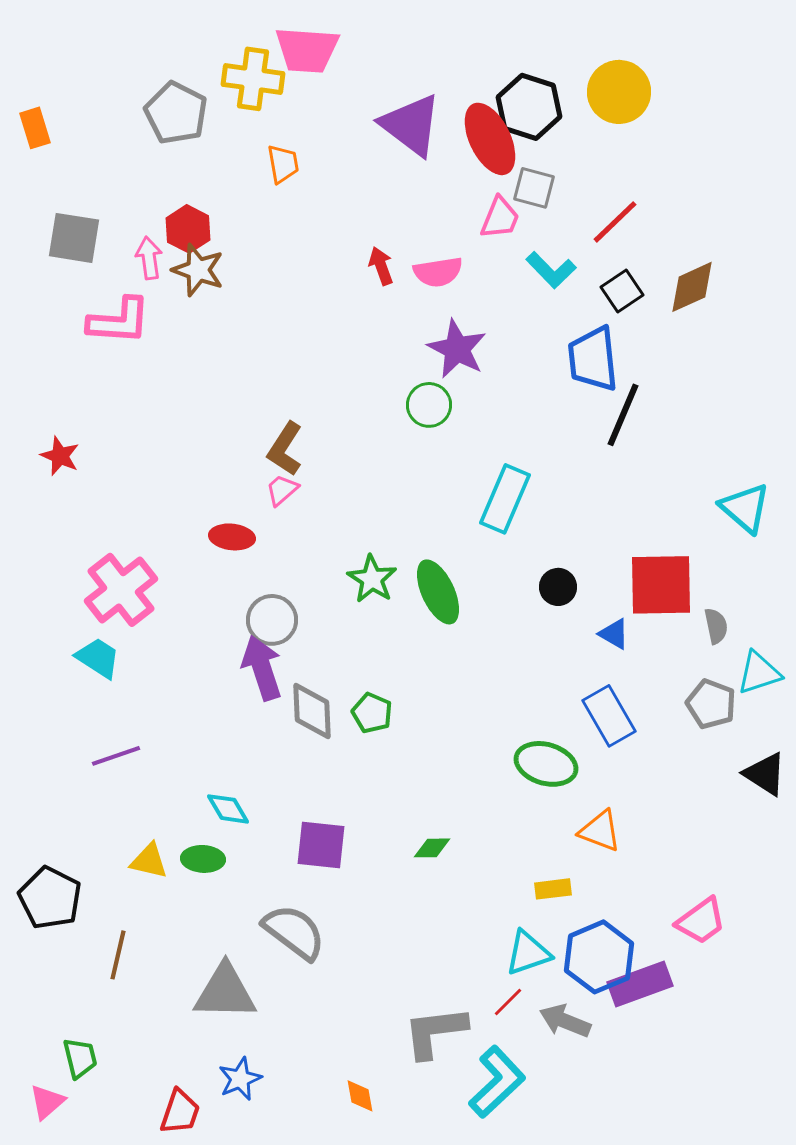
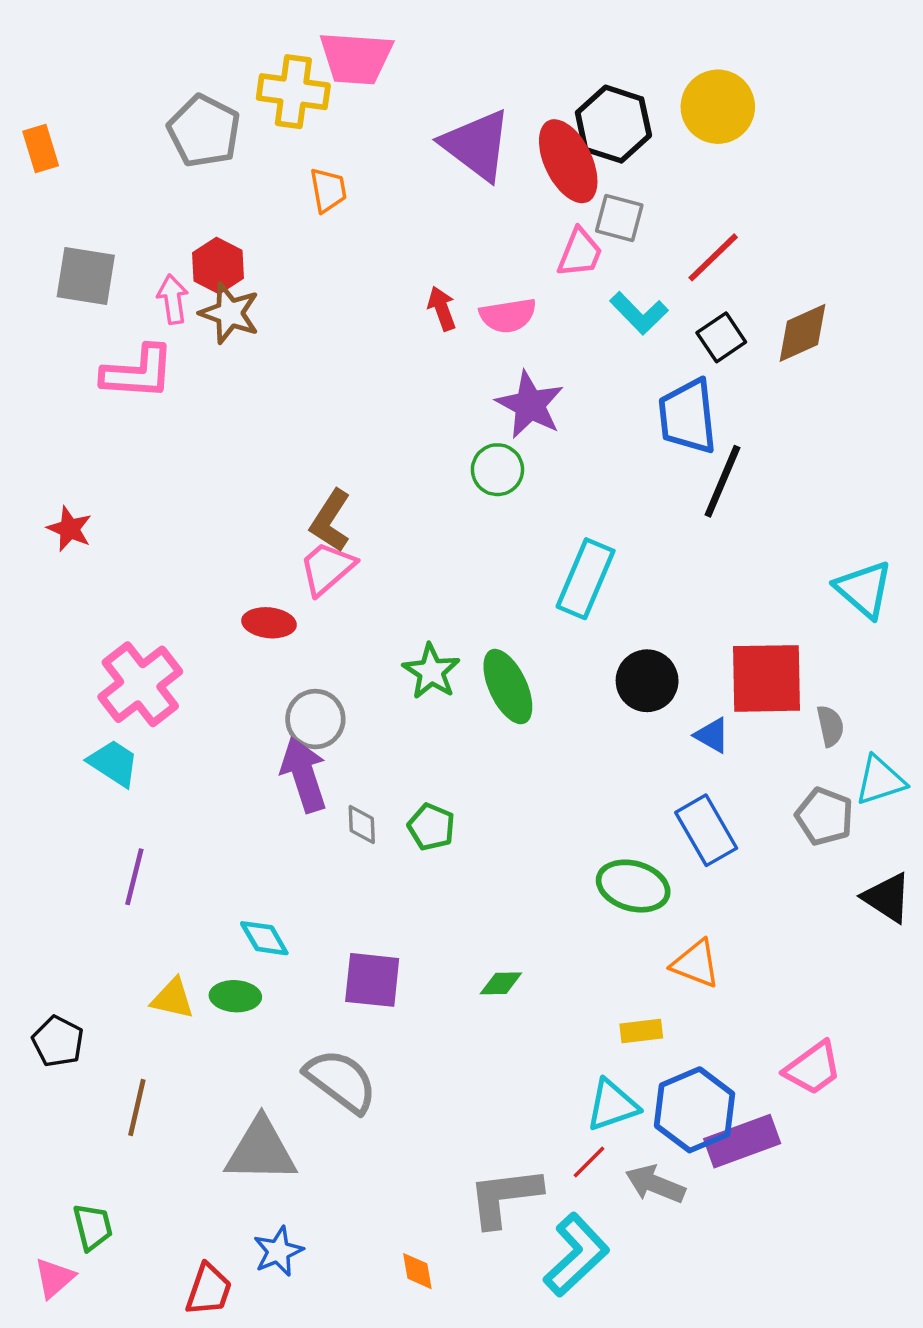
pink trapezoid: (282, 490) -> (327, 568), size x1.5
black circle: (558, 587) -> (647, 681), size x1.4
gray diamond: (312, 711) -> (362, 825), size x0.6
purple line: (116, 756) -> (134, 877), turned -57
black pentagon: (50, 898) -> (58, 1041), size x0.7

